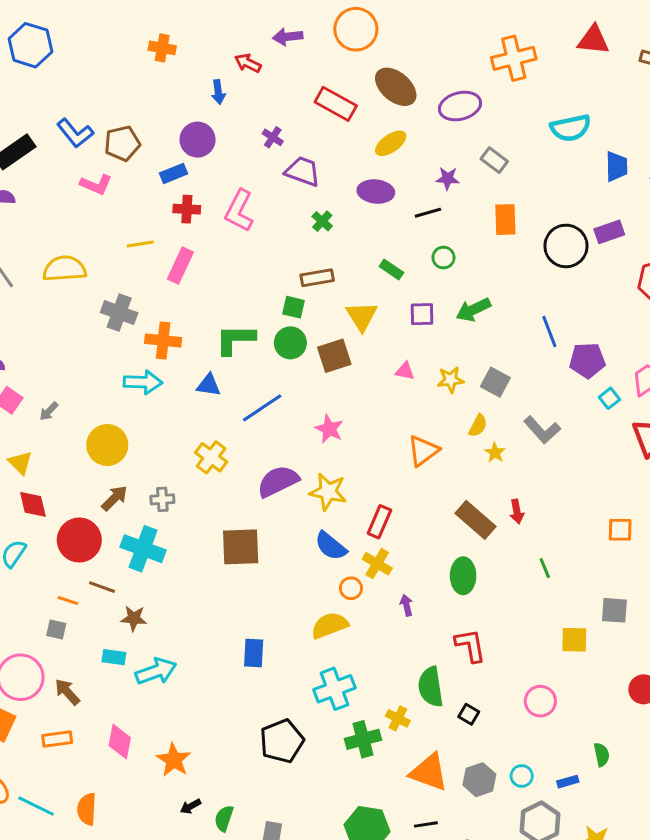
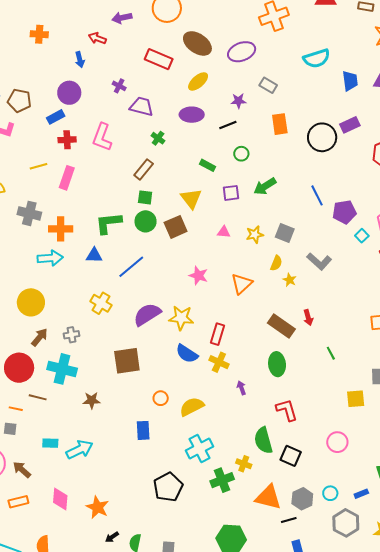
brown pentagon: (122, 143) -> (19, 101), turned 30
brown rectangle: (317, 278) -> (144, 169), moved, turned -35
pink star: (329, 429) -> (198, 276), moved
orange circle: (351, 588) -> (161, 398), moved
brown star: (134, 618) -> (92, 400), moved
black square: (469, 714) -> (291, 456), size x1.5
black line: (426, 824) -> (289, 520), moved

